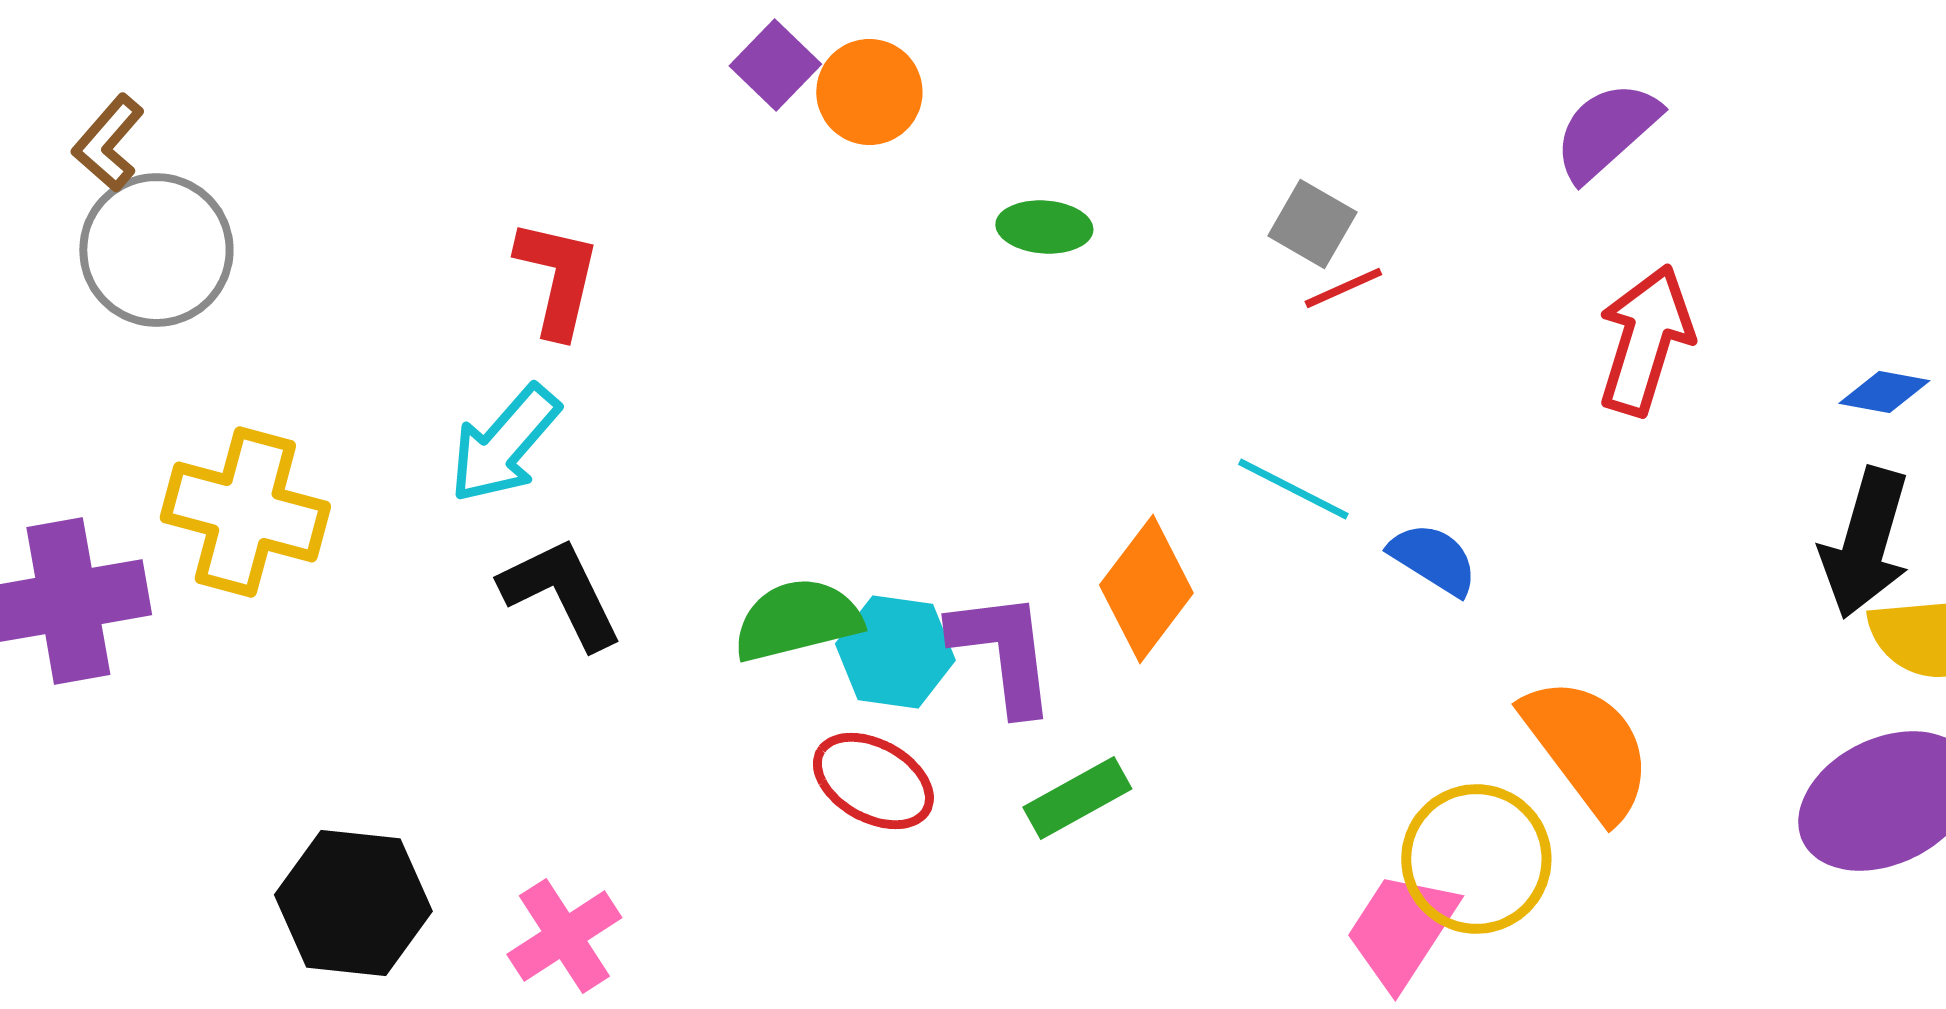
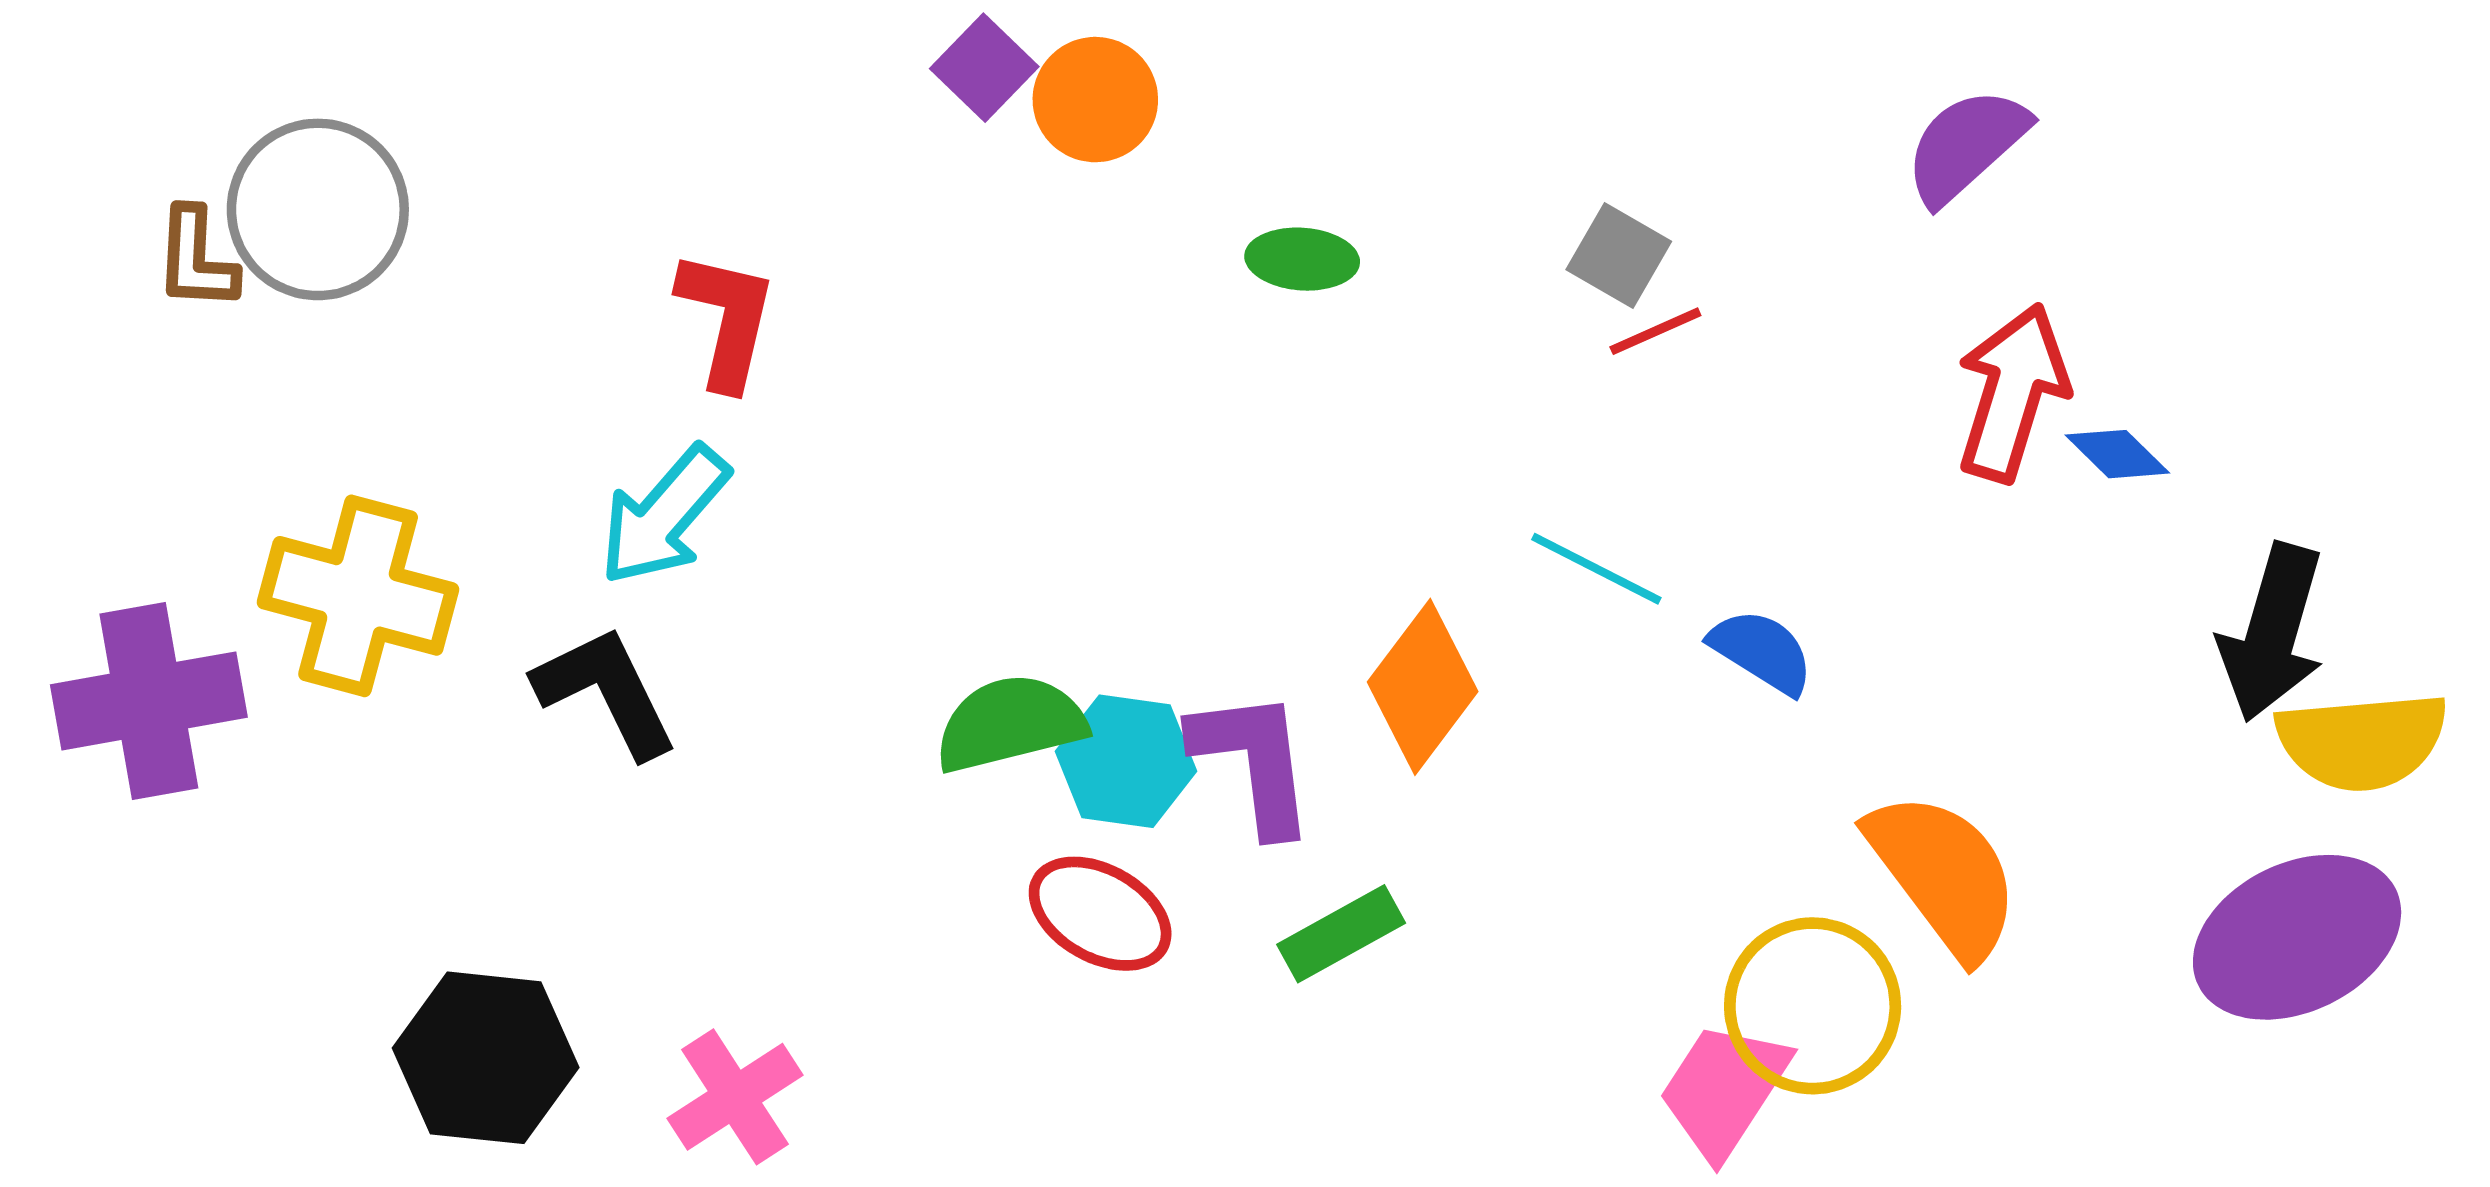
brown L-shape: (108, 143) -> (196, 259), moved, turned -38
gray circle: (156, 250) -> (318, 209), moved
blue diamond: (1884, 392) -> (2117, 454), moved, turned 34
black L-shape: (561, 593) -> (606, 692), moved

